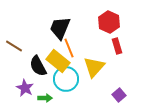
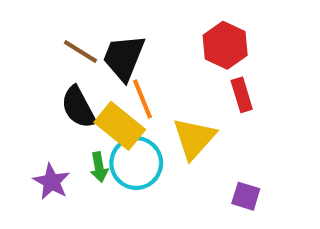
brown line: (14, 46) -> (80, 51), moved
black semicircle: (38, 66) -> (78, 107), moved
purple square: (119, 95) -> (246, 196), turned -32
green arrow: (45, 98) -> (99, 167), moved, turned 80

